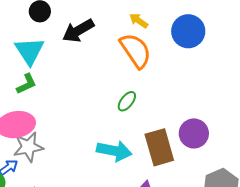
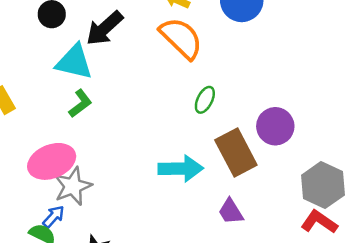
cyan triangle: (29, 51) -> (74, 62), moved, turned -32
green L-shape: (26, 84) -> (80, 103), moved
green ellipse: (127, 101) -> (205, 100), moved

